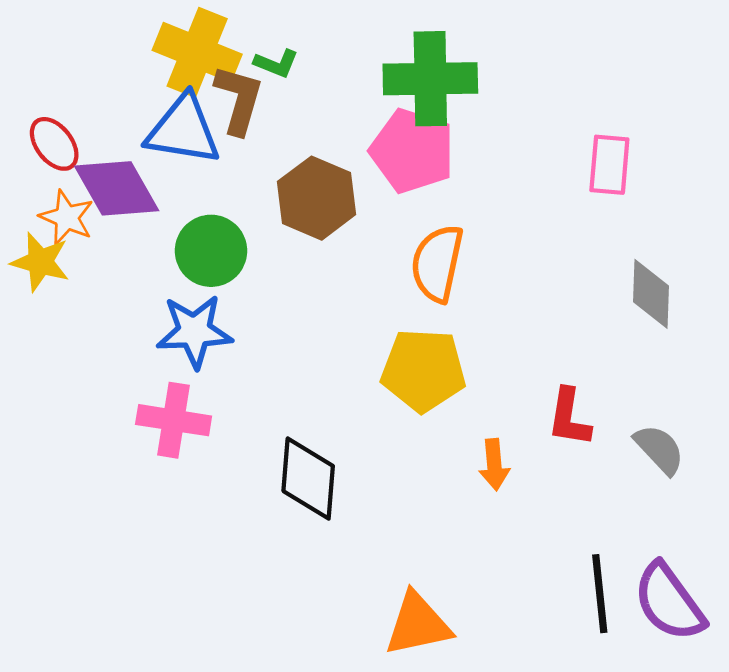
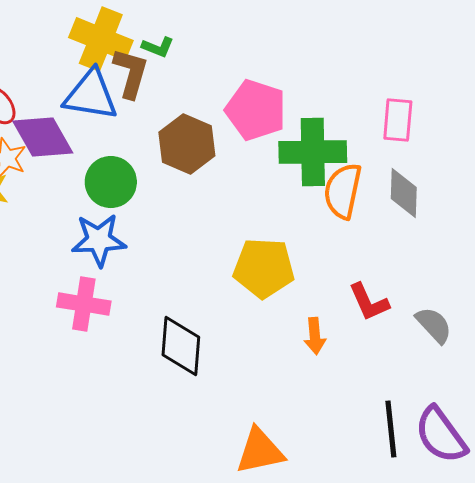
green cross: (430, 79) -> (313, 152), moved
orange semicircle: (437, 263) -> (343, 191), moved
gray diamond: (651, 294) -> (404, 193), moved
red L-shape: (569, 417) -> (369, 302), turned -33

